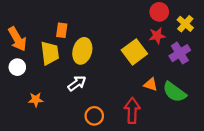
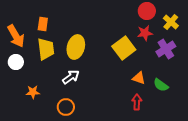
orange rectangle: (62, 30) -> (43, 24), moved
green semicircle: (174, 92) -> (161, 85), size x0.7
red arrow: (132, 110) -> (137, 102), moved, size x0.7
orange circle: (94, 116) -> (66, 107), moved

